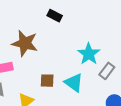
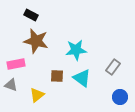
black rectangle: (55, 16) -> (31, 15), moved
cyan star: (89, 54) -> (76, 50), moved, turned 30

